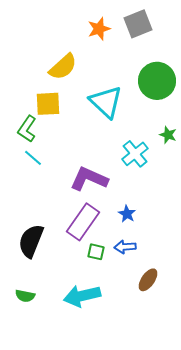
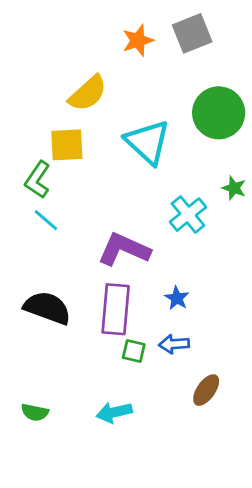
purple rectangle: (83, 222) -> (116, 309), turned -30
black semicircle: (31, 241) -> (47, 308), moved, turned 88
cyan arrow: (82, 296) -> (114, 412), size x0.7

